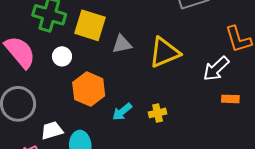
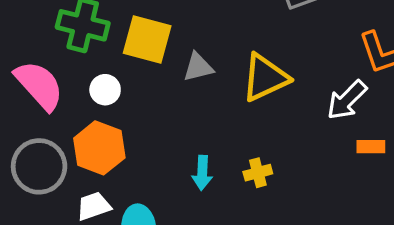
orange hexagon: (89, 89) -> (99, 148), moved
cyan arrow: (122, 112) -> (202, 173), turned -45

